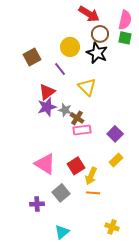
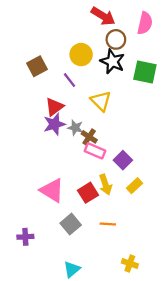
green square: (125, 38) -> (145, 72), moved, size x1.5
pink rectangle: (82, 130) -> (95, 151), turned 30
purple square: (115, 134) -> (123, 160), moved
yellow arrow: (91, 176) -> (105, 185), moved, turned -42
purple cross: (37, 204) -> (25, 237), moved

